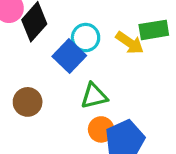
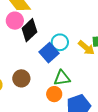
orange circle: (101, 129) -> (54, 94), moved

